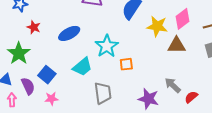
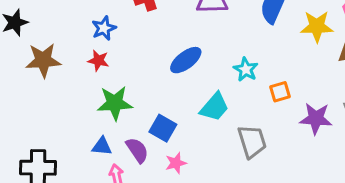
red star: (34, 27) -> (98, 61), moved
cyan star: (107, 46) -> (246, 69), size x0.7
green star: (19, 53) -> (115, 103), turned -30
purple star: (148, 99) -> (316, 118), moved

